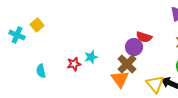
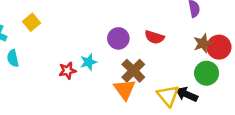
yellow square: (37, 25) -> (31, 22), moved
purple circle: (134, 47) -> (118, 38), moved
cyan semicircle: (41, 71) -> (13, 58), moved

